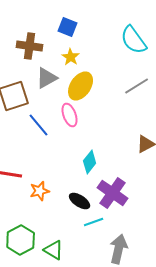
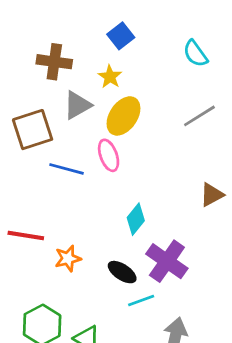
blue square: (68, 27) -> (121, 36), moved, turned 30
cyan semicircle: (134, 40) -> (195, 54), size x0.7
blue line: (39, 125) -> (66, 169), turned -35

